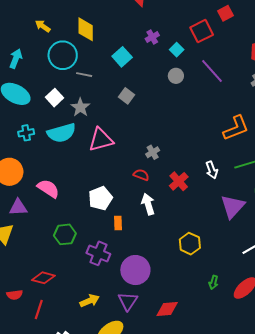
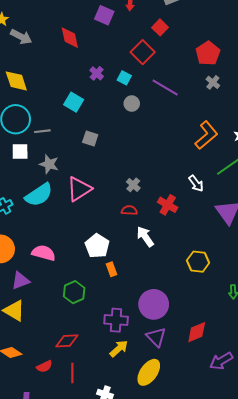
yellow diamond: (86, 29) -> (16, 81), moved
white square: (54, 98) -> (20, 152), moved, turned -30
orange rectangle: (118, 223) -> (111, 269), moved
purple cross: (98, 253) -> (116, 320), moved

